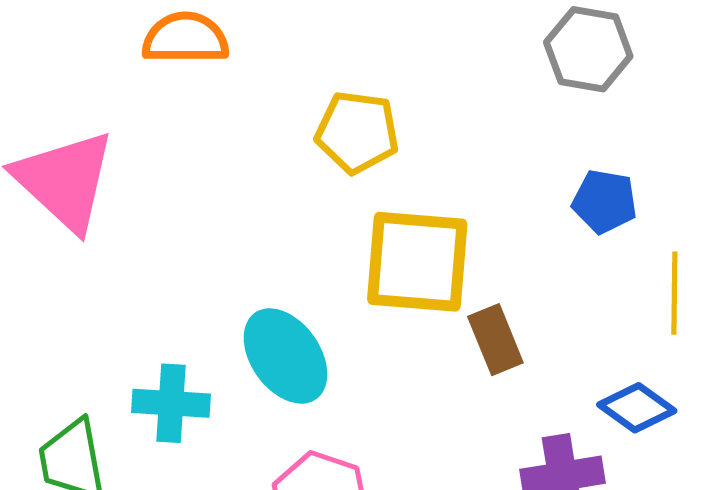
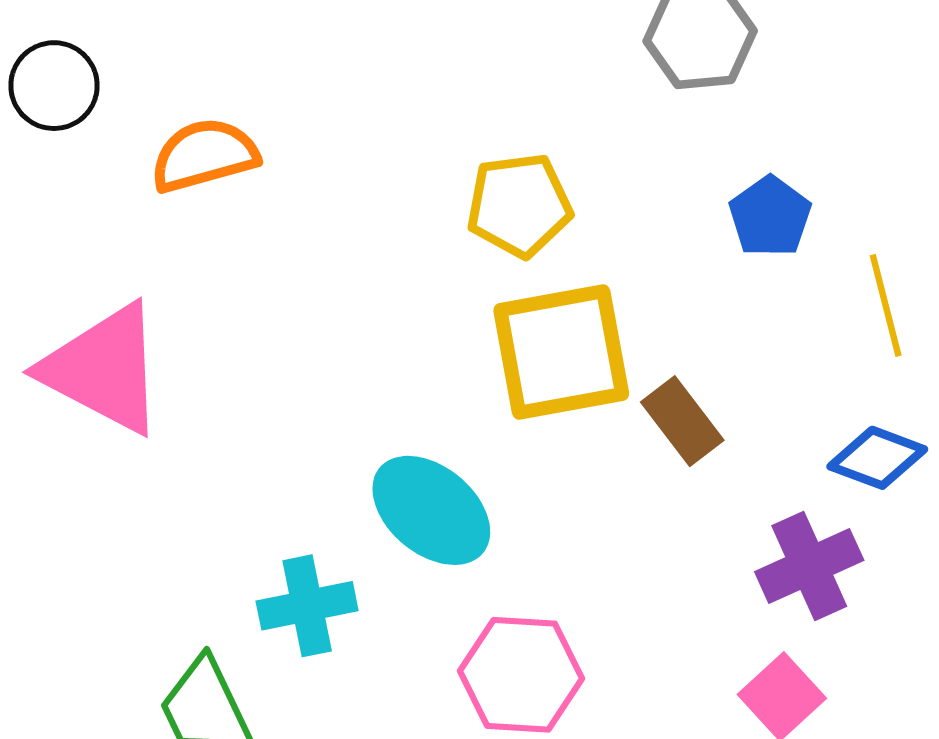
yellow pentagon: (357, 132) -> (519, 205), moved
blue pentagon: (605, 201) -> (770, 217), turned -30

